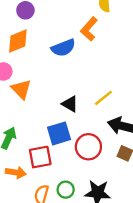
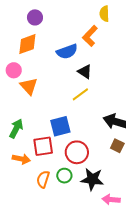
yellow line: (103, 98) -> (80, 94), moved
black triangle: (70, 104) -> (85, 72), moved
red circle: (88, 147) -> (77, 152), moved

